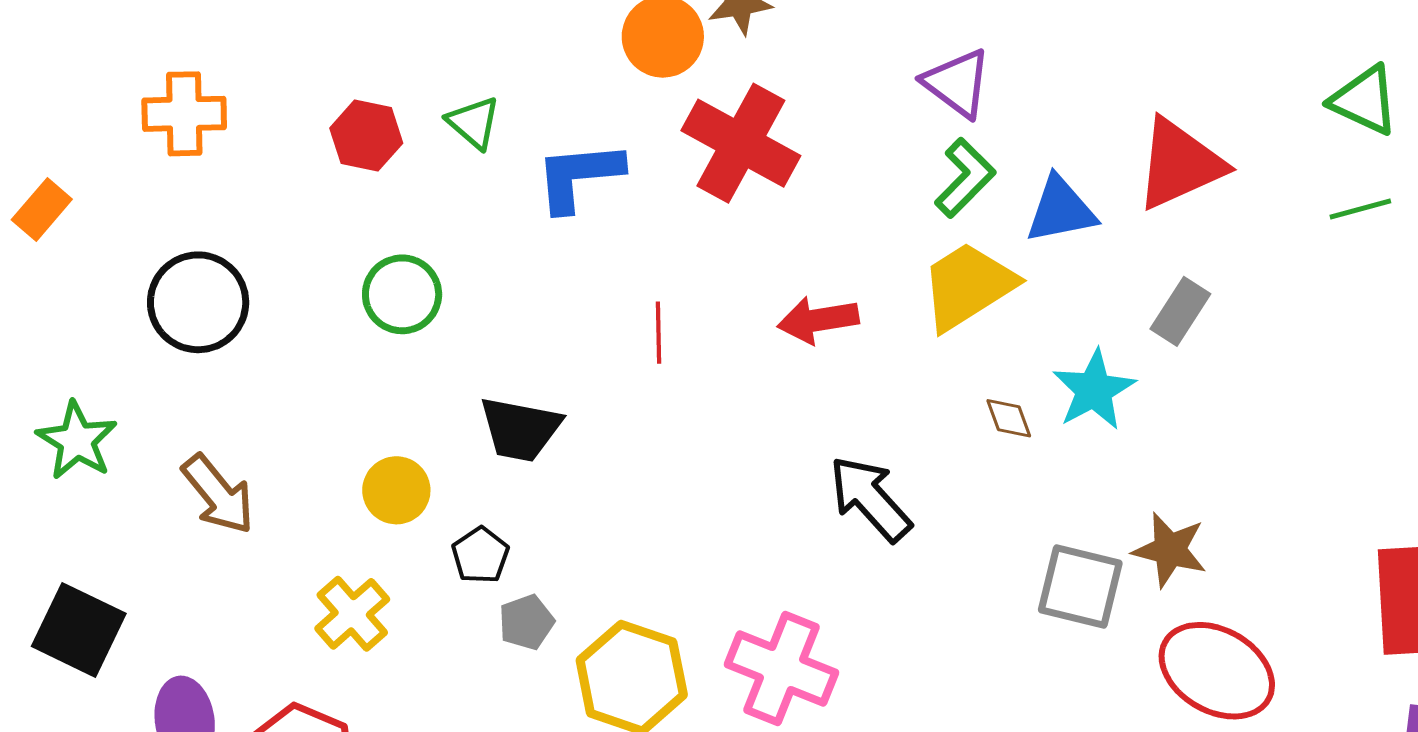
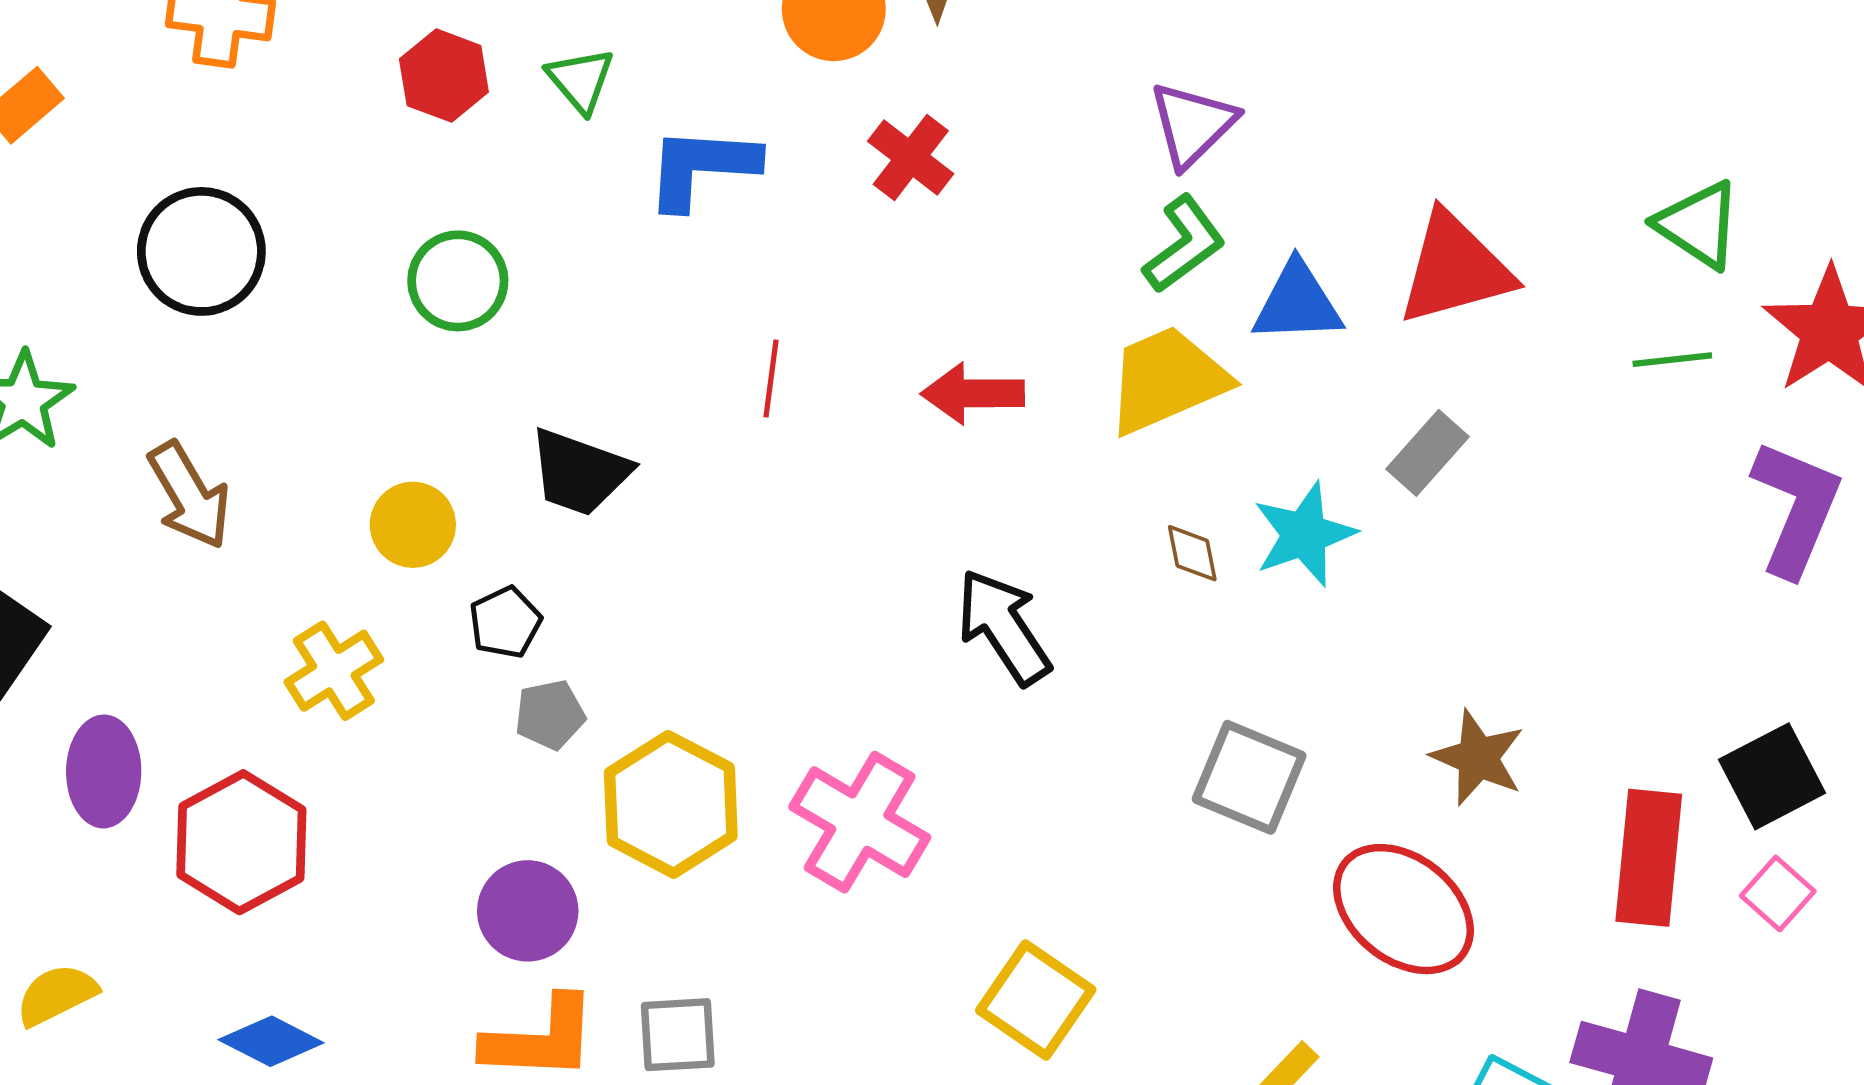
purple triangle: (957, 83) -> (1193, 124), turned 30
red cross: (741, 143) -> (911, 157), size x0.6
brown star: (1170, 550) -> (1478, 758), moved

